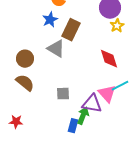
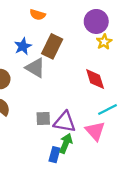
blue star: (50, 20) -> (23, 46), moved
pink triangle: (107, 94) -> (95, 131), moved
purple triangle: (92, 104) -> (65, 122), moved

